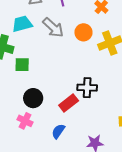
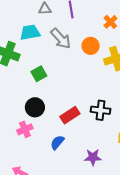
green square: (22, 65) -> (39, 74), moved, turned -35
black cross: (87, 88) -> (101, 110), moved
pink cross: (25, 121) -> (25, 129), turned 35

